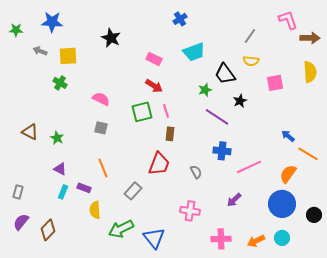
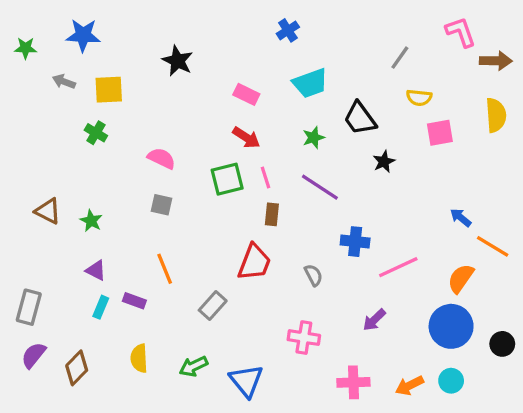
yellow semicircle: (251, 61) -> (419, 98), moved
green star: (205, 90) -> (313, 138), moved
purple line: (217, 117) -> (320, 187), moved
gray rectangle: (18, 192) -> (29, 307), size x1.5
yellow semicircle: (95, 210) -> (139, 358), moved
green arrow: (121, 229) -> (194, 366), size x0.7

